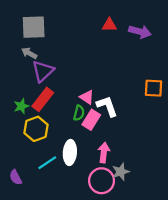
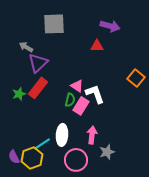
red triangle: (109, 25) -> (97, 46), moved
gray square: (34, 27) -> (54, 24), moved
purple arrow: (140, 32) -> (110, 26), moved
orange square: (153, 88) -> (136, 78), turned 36
yellow hexagon: (36, 129) -> (32, 158), moved
pink circle: (102, 181) -> (76, 160), moved

